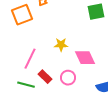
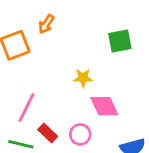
yellow star: (61, 45) -> (83, 78), moved

